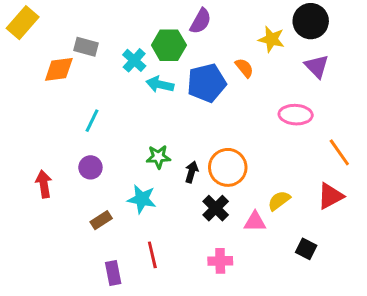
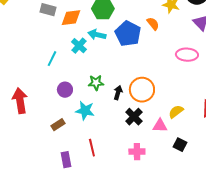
cyan cross: (134, 60) -> (79, 46), moved
orange diamond: (59, 69) -> (71, 18), moved
blue pentagon: (207, 83) -> (128, 34), turned -30
purple circle: (90, 167) -> (65, 90), moved
red arrow: (44, 184) -> (20, 101), size x1.4
black square: (306, 249) -> (180, 145), moved

